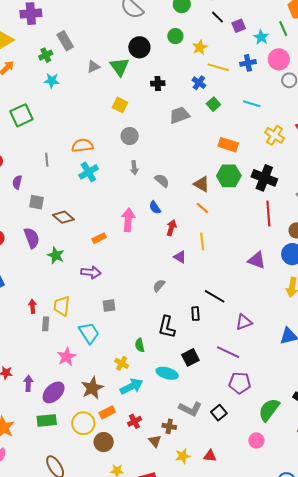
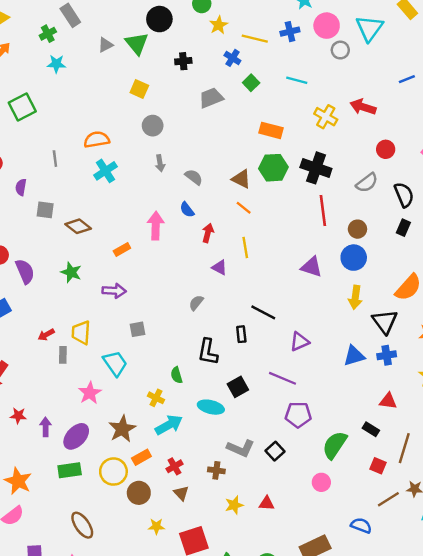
yellow star: (200, 47) -> (219, 25), moved
purple semicircle: (32, 238) -> (25, 271), moved
red arrow: (33, 306) -> (46, 335), turned -112
brown triangle: (155, 441) -> (181, 493), moved

